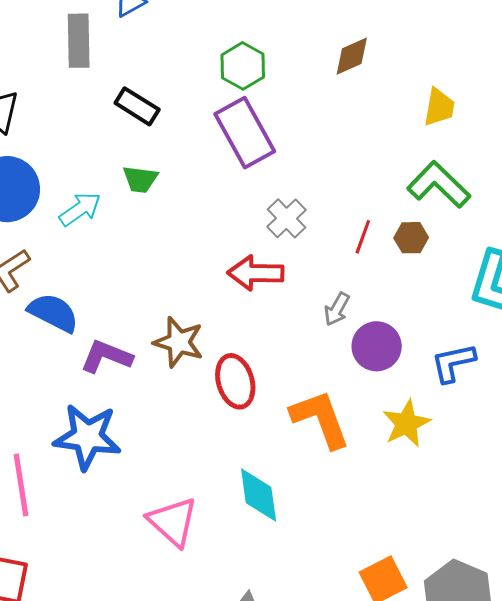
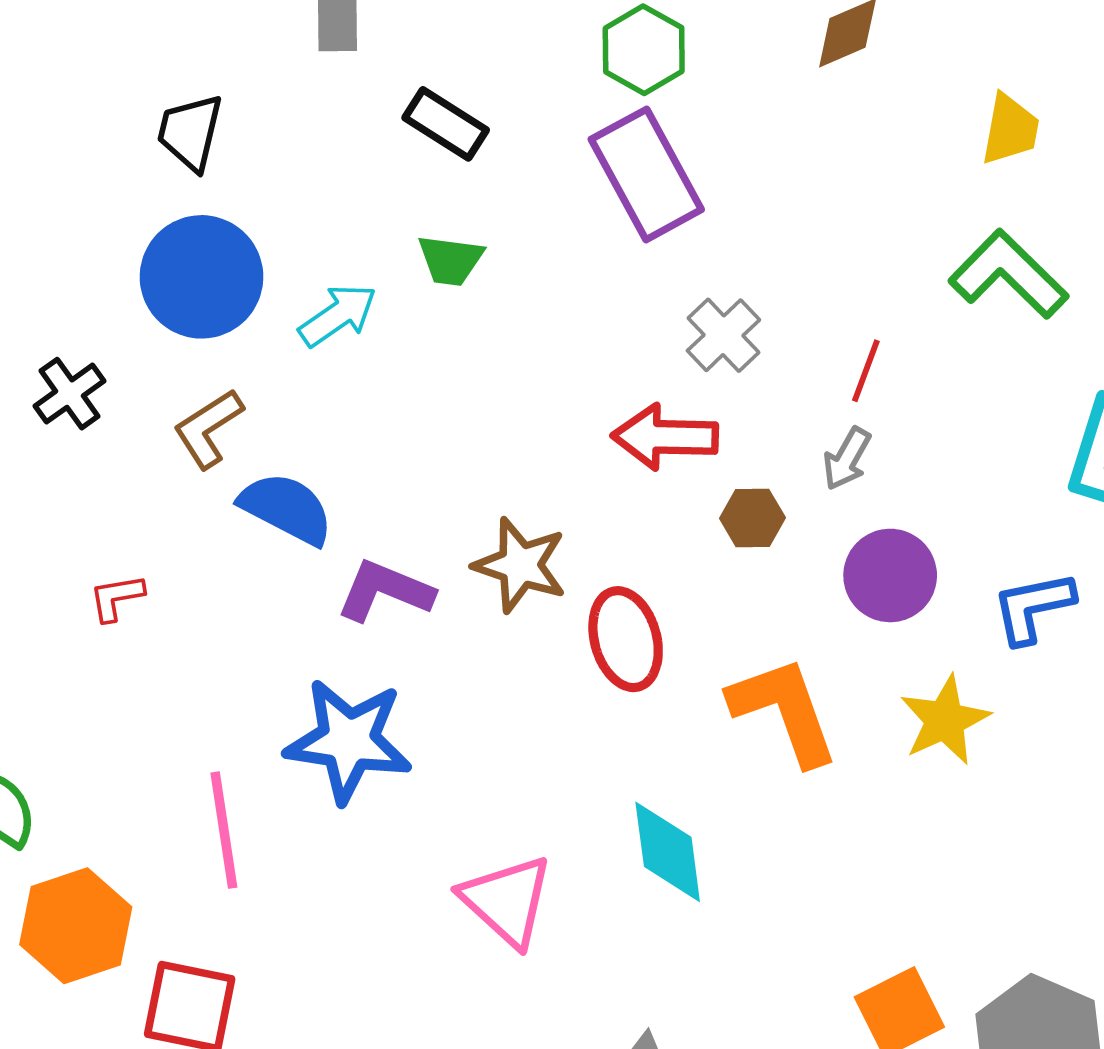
brown hexagon: (411, 238) -> (752, 518), moved
gray arrow: (337, 309) -> (847, 459), moved

